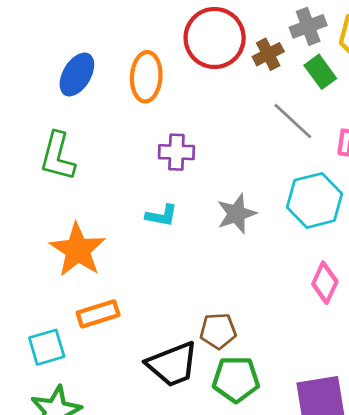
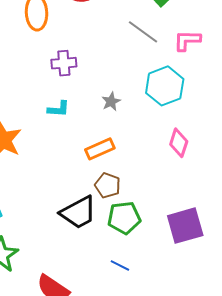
gray star: (237, 214) -> (111, 102), size x0.7
orange rectangle: (98, 314) -> (100, 149), moved
brown pentagon: (218, 331) -> (108, 185), turned 30

